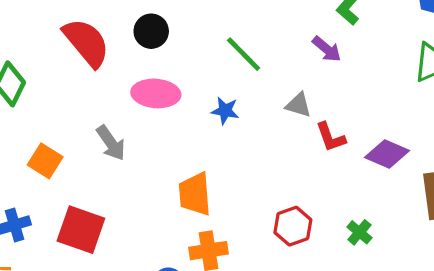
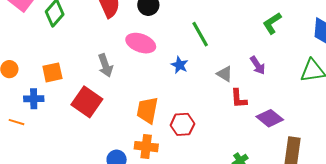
purple arrow: (327, 49) -> (258, 65), moved
orange square: (45, 161) -> (52, 72), moved, turned 30
red hexagon: (293, 226) -> (182, 124), moved
red square: (81, 230) -> (87, 102), moved

